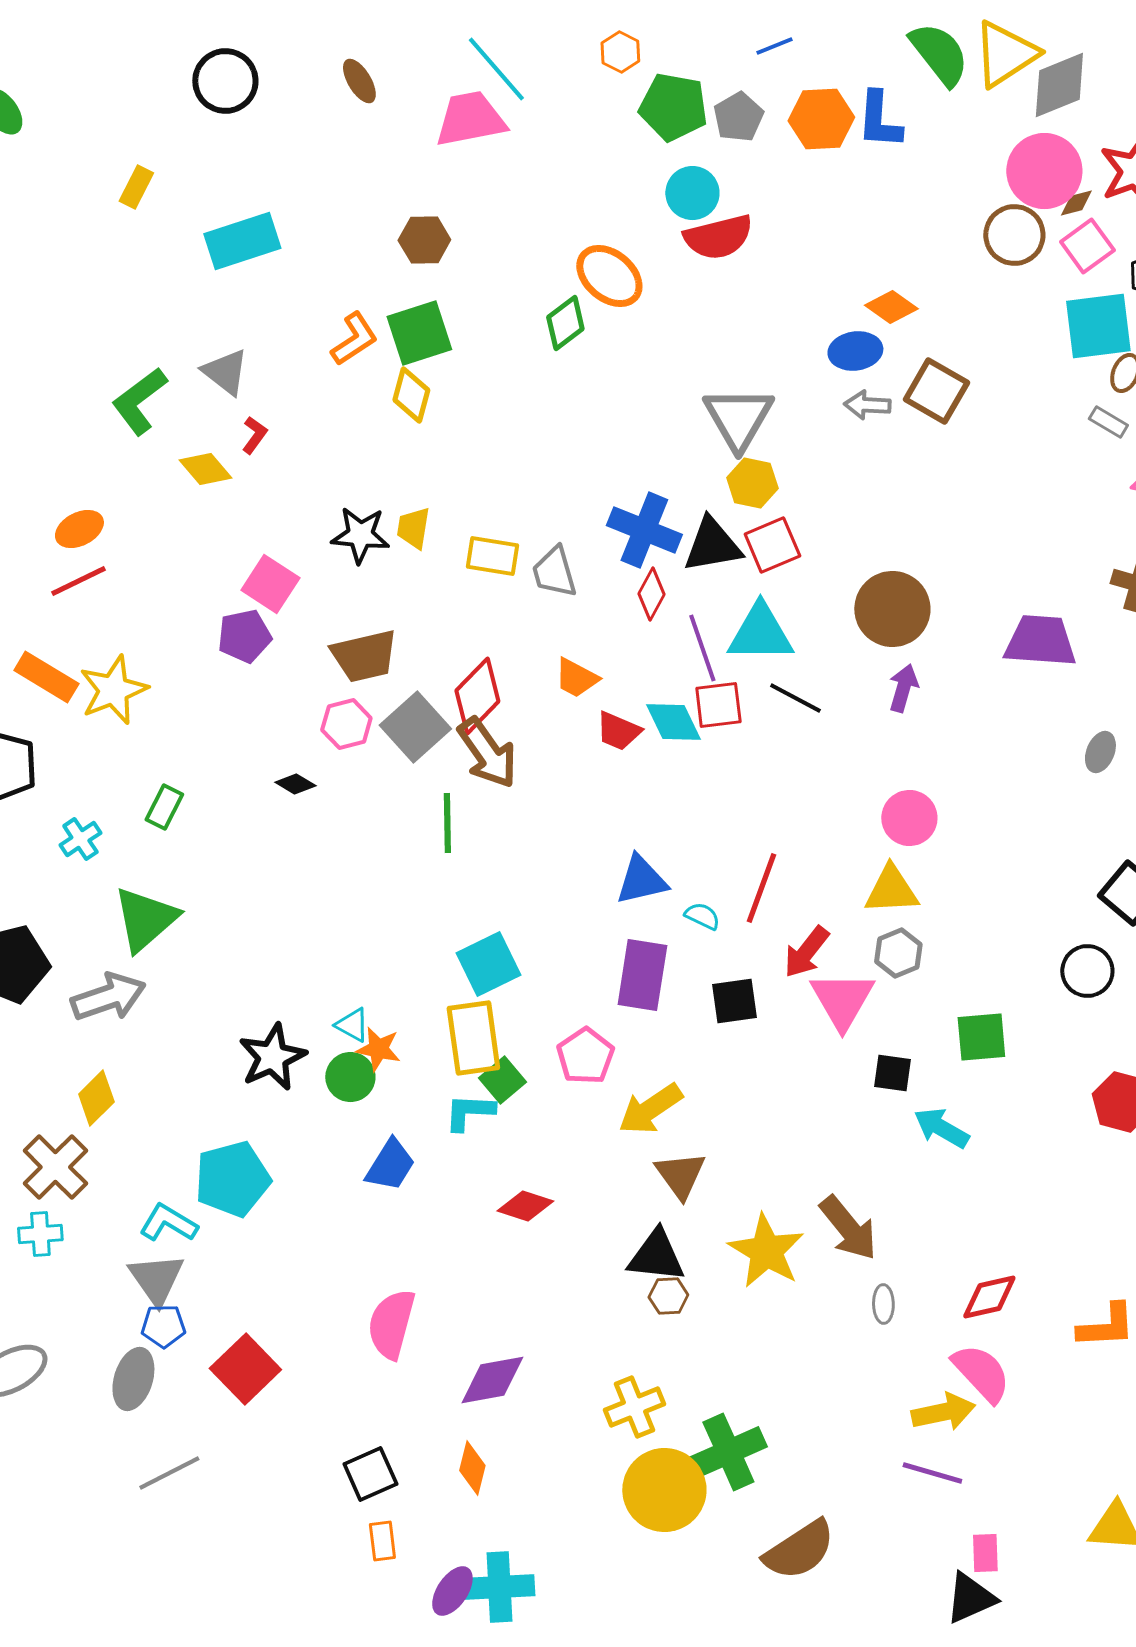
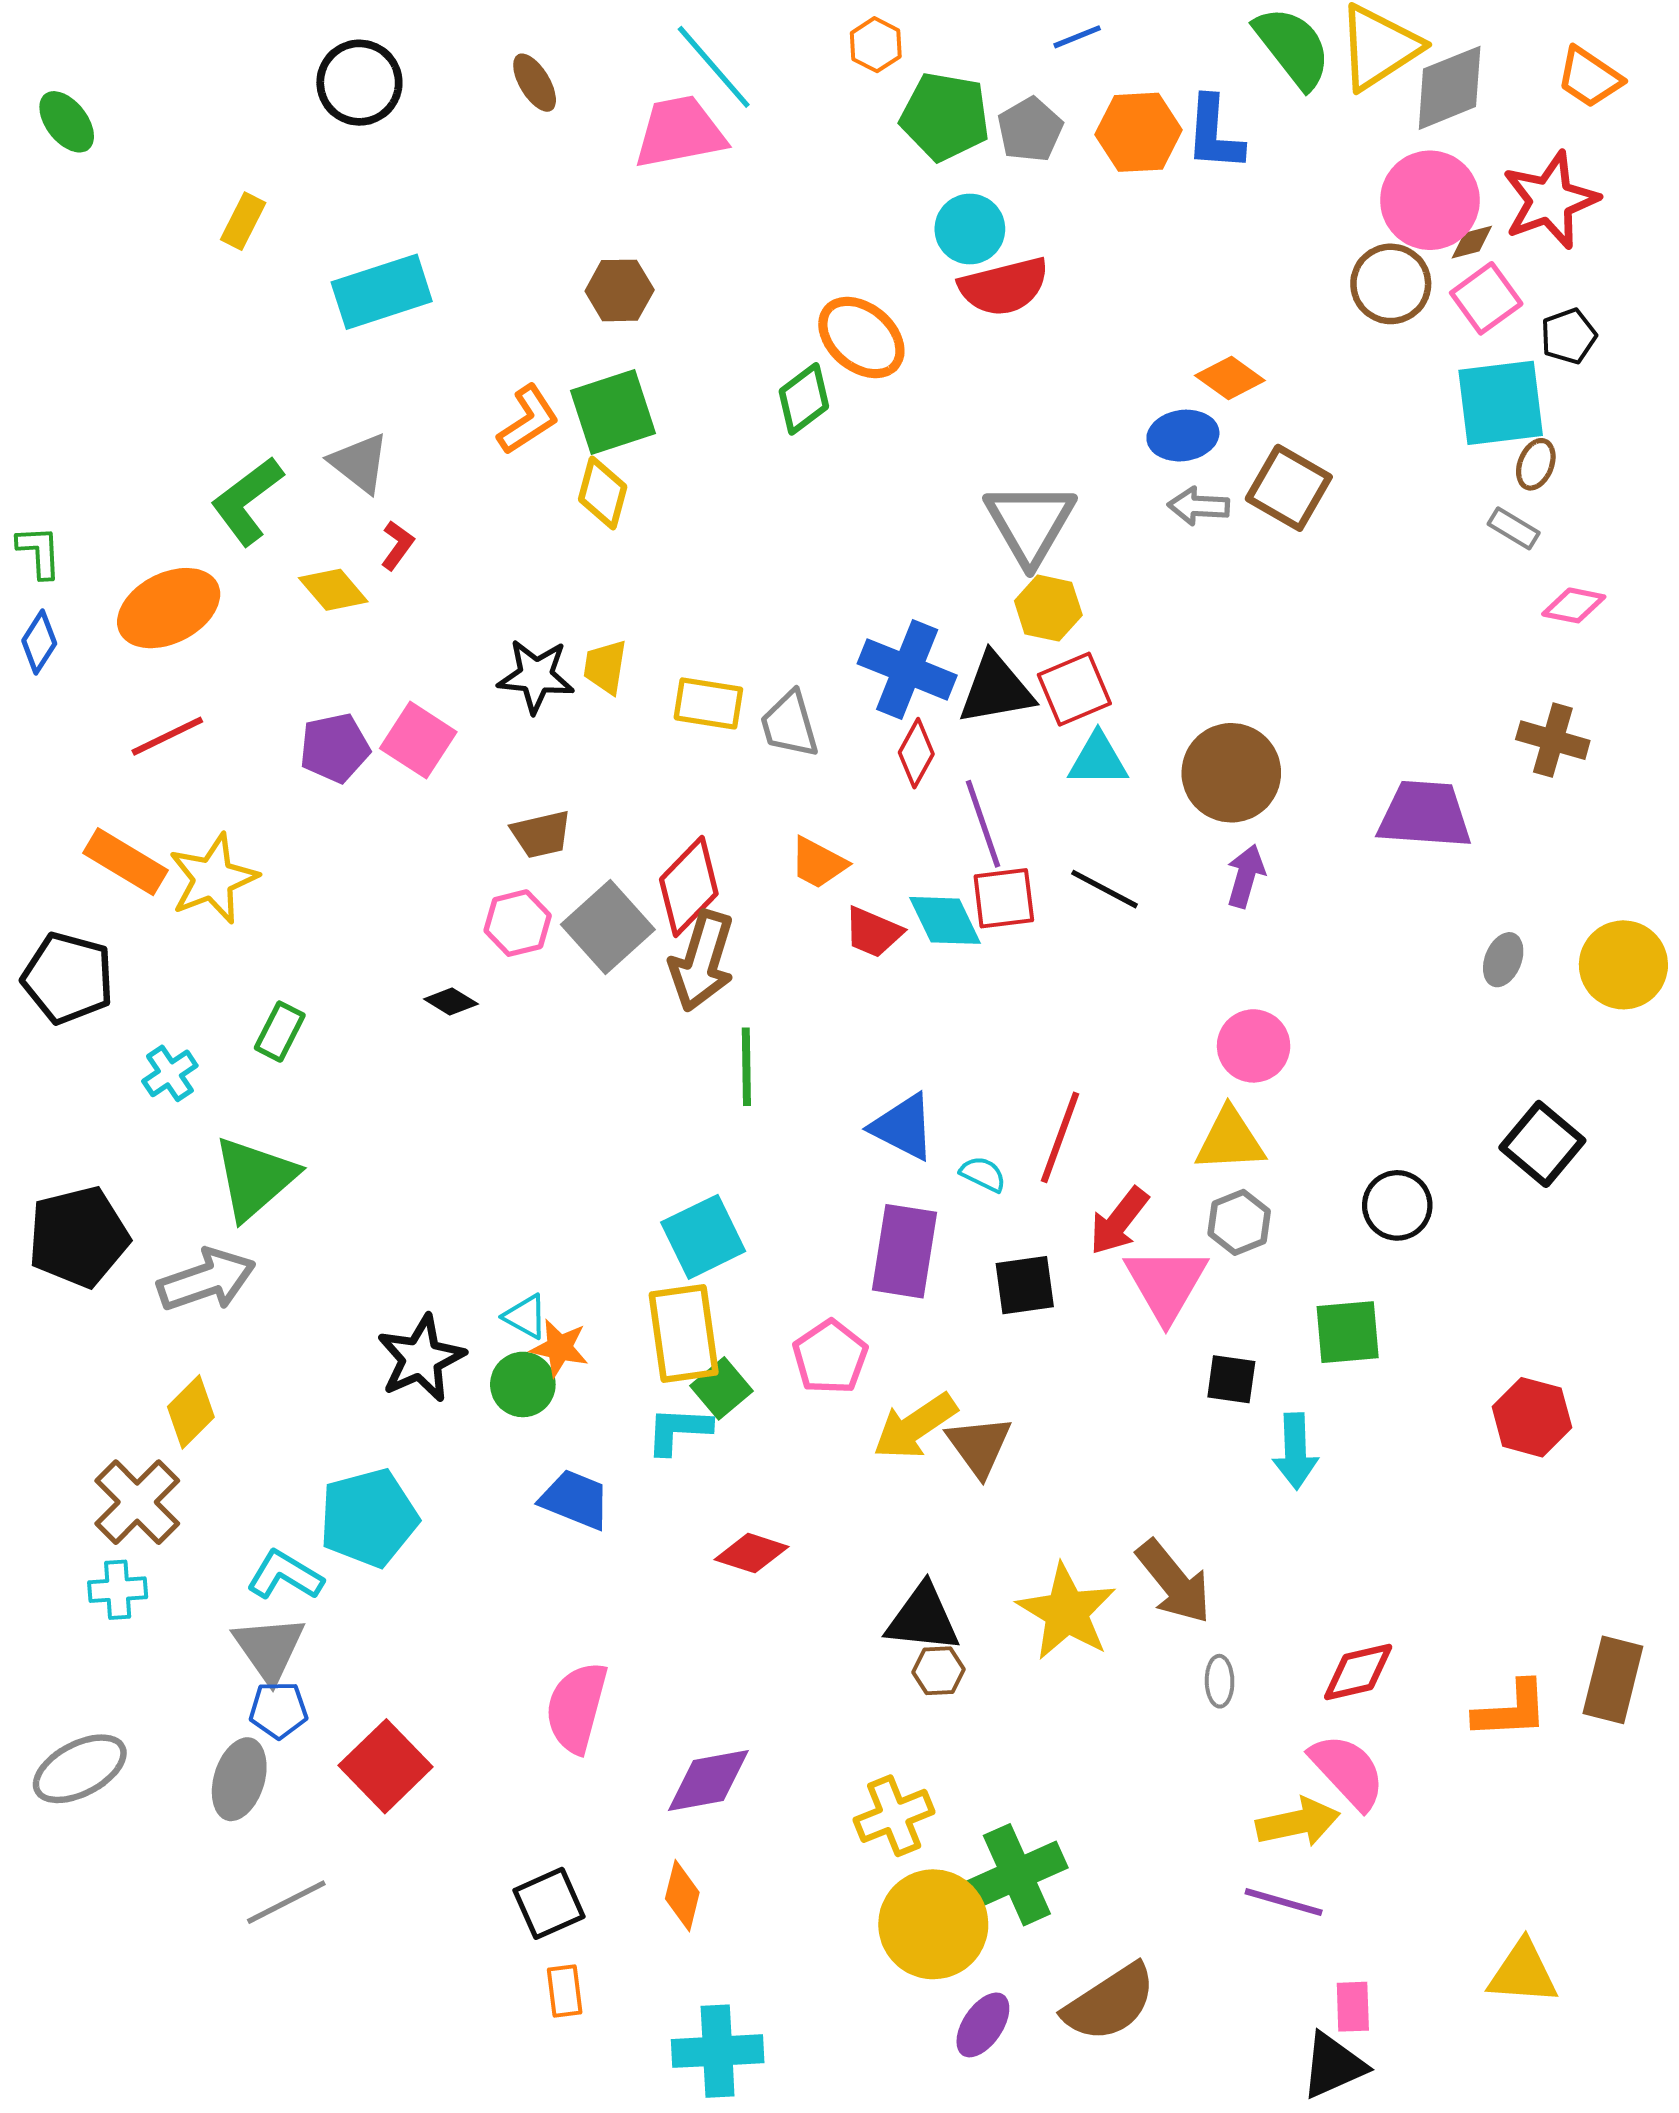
orange ellipse: (79, 529) -> (169, 608), moved, size x1.6
cyan triangle: (760, 633) -> (1098, 760), moved, size x0.7
purple pentagon: (244, 636) -> (335, 748), moved
brown trapezoid: (364, 656) -> (541, 834), size x0.7
brown arrow: (487, 753) -> (702, 961), turned 52
green line: (447, 823) -> (746, 1067), moved
blue triangle: (641, 880) -> (903, 1127), turned 40
black circle: (1087, 971) -> (1397, 1205), moved
cyan arrow: (941, 1128) -> (1295, 1451), turned -122
blue trapezoid: (390, 1165) -> (575, 1500), turned -100
brown triangle: (680, 1175) -> (979, 1446), moved
purple ellipse: (452, 1591) -> (983, 2025), moved

